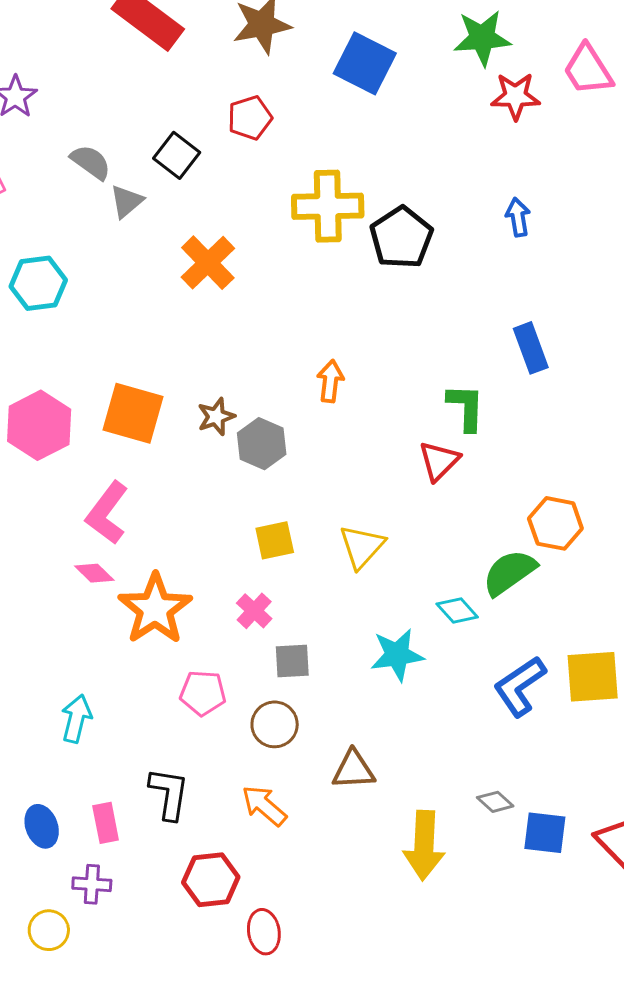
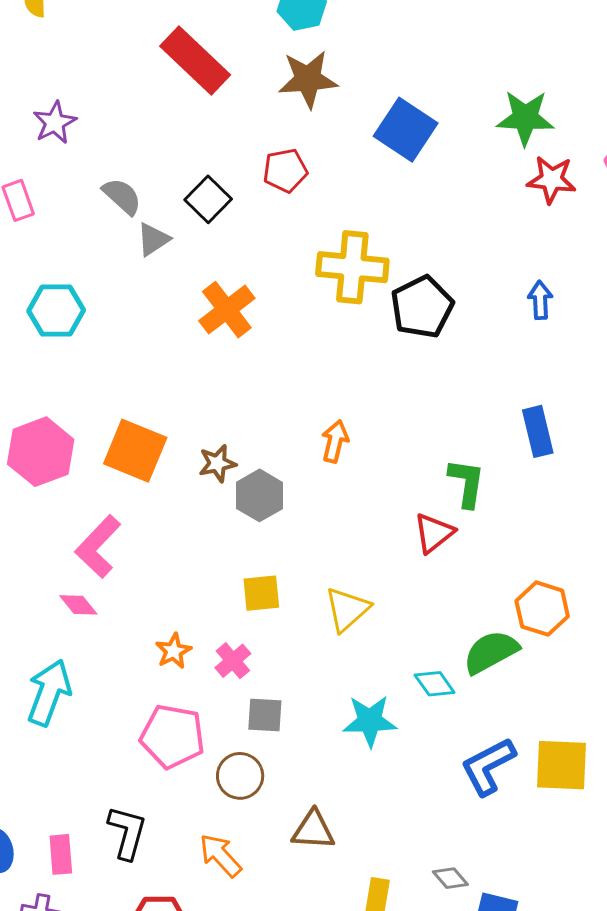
orange star: (155, 609) -> (173, 651), moved, size x0.5
pink pentagon: (203, 693) -> (172, 736), size x1.4
cyan arrow: (76, 719) -> (49, 693), moved, size x1.4

